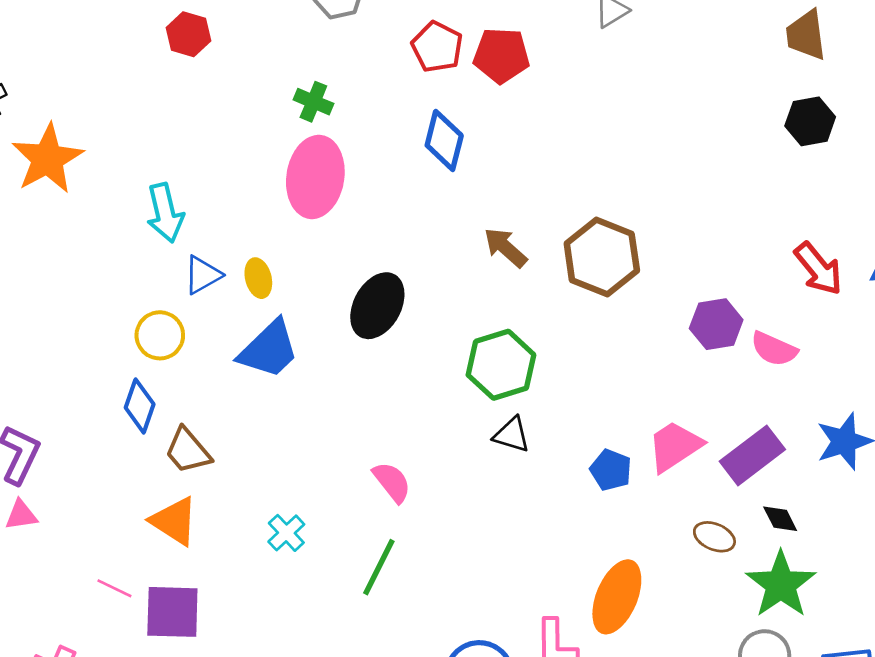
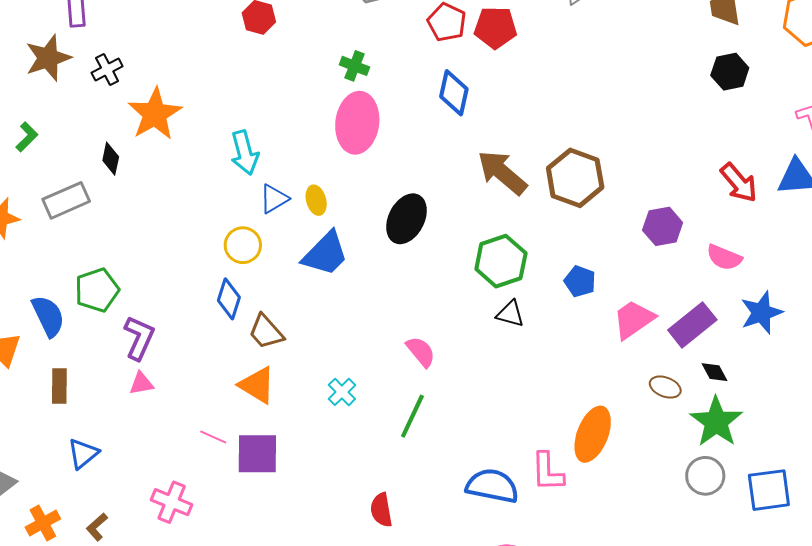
brown arrow: (505, 248) -> (502, 173), size x1.5
pink semicircle: (774, 349) -> (724, 257), moved
blue pentagon: (611, 470) -> (580, 281), moved

